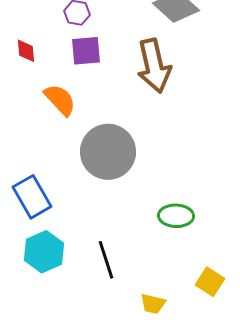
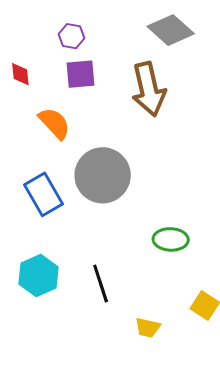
blue rectangle: (32, 197) -> (43, 194), moved

